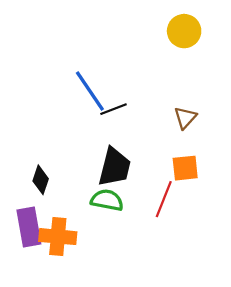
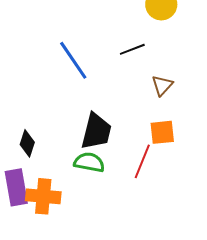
black line: (113, 109) -> (132, 49), moved

